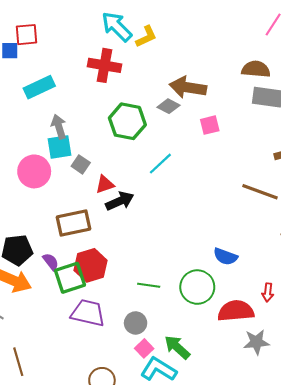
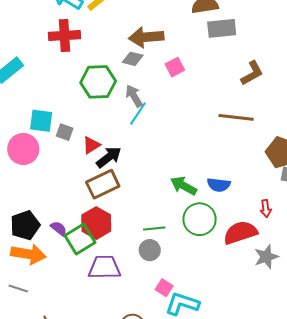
gray arrow: (59, 127) -> (134, 96), moved
cyan square: (59, 147) -> (41, 121), turned 30
brown rectangle: (73, 223) -> (103, 184), moved
gray circle: (136, 323) -> (150, 250), moved
green arrow: (177, 347) -> (184, 186), moved

